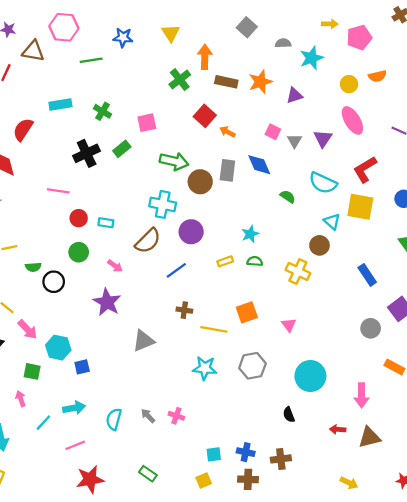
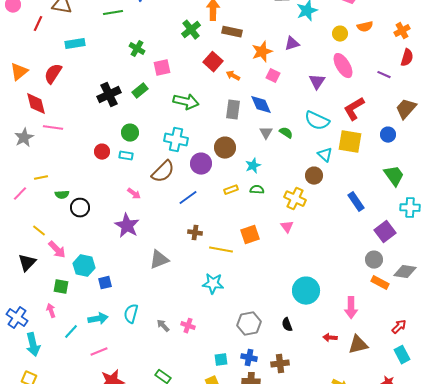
orange star: (260, 82) -> (262, 52), moved
cyan rectangle: (60, 105) -> (75, 44), moved
green cross: (102, 111) -> (137, 49), moved
gray triangle: (294, 141) -> (266, 133), moved
brown circle: (200, 182) -> (225, 148), moved
pink line: (58, 191) -> (53, 128), moved
green circle: (79, 252) -> (130, 133), moved
pink triangle: (289, 325) -> (287, 227), moved
gray circle: (371, 328) -> (374, 260), moved
gray hexagon: (252, 366) -> (249, 324), moved
cyan semicircle: (114, 419) -> (131, 314), moved

